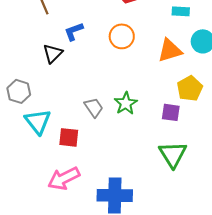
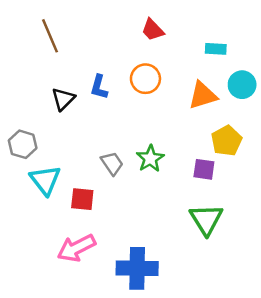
blue L-shape: (74, 31) -> (99, 87), moved, turned -55

